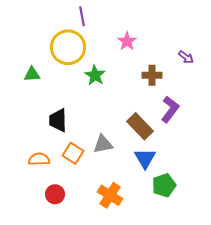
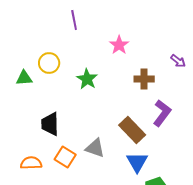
yellow circle: (68, 47) -> (49, 63), moved, size x0.6
gray triangle: (103, 144) -> (95, 148), turned 30

